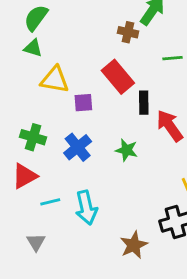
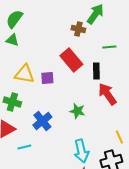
yellow triangle: (55, 80) -> (24, 74), moved
black rectangle: (144, 103) -> (96, 71), moved
blue cross: (78, 147) -> (42, 121), moved
cyan arrow: (86, 208) -> (81, 151), moved

